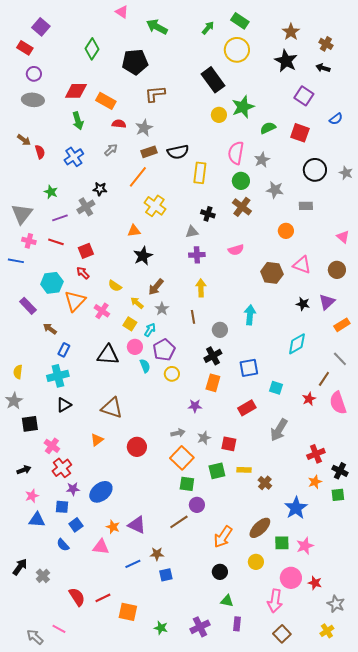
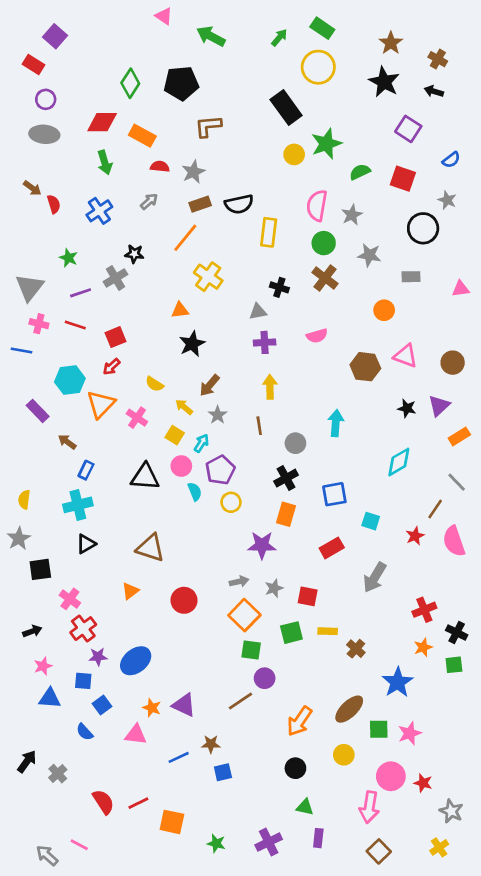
green diamond: (92, 49) -> (130, 83), moved
gray star: (346, 173) -> (447, 200), moved
pink triangle: (343, 237) -> (461, 289), moved, turned -48
red arrow: (83, 273) -> (111, 367), turned -88
purple star: (195, 406) -> (262, 545), size x1.5

